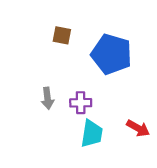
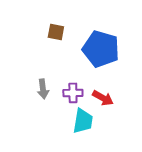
red arrow: (138, 128) -> (103, 98), moved

